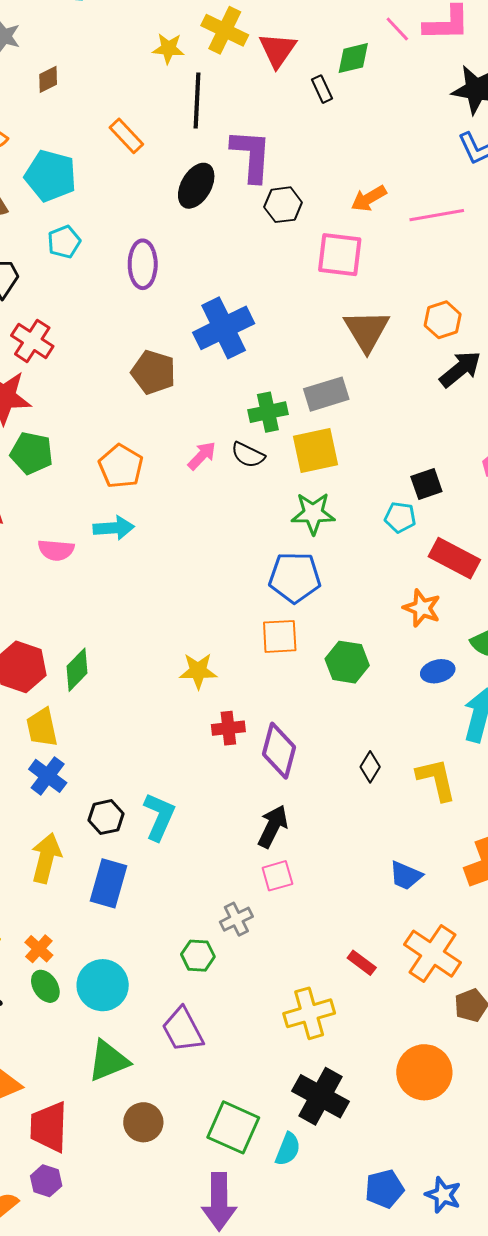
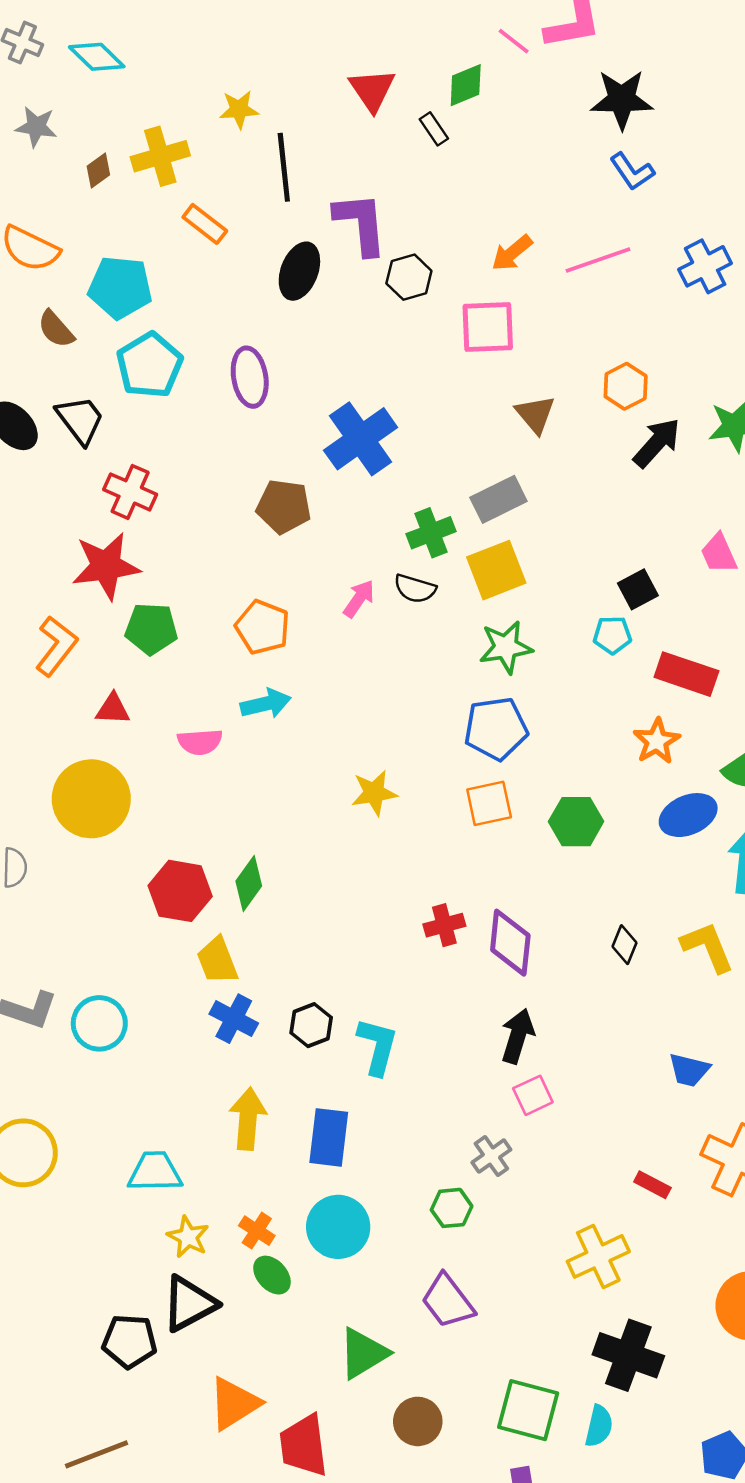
yellow cross: (225, 30) -> (160, 156), moved, turned -33
cyan pentagon: (64, 242) -> (150, 365), size x1.6
brown triangle: (367, 331) -> (535, 414), size x0.7
orange star: (422, 608) -> (657, 741), turned 30
yellow star: (198, 671) -> (374, 793), moved
blue ellipse: (438, 671) -> (688, 815), size x1.4
black hexagon: (106, 817) -> (311, 1025), moved
cyan circle: (103, 985) -> (338, 1227), moved

